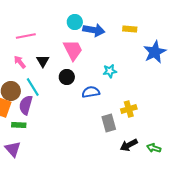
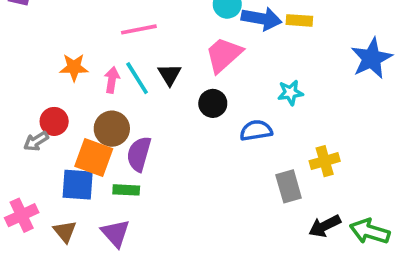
yellow rectangle: (130, 29) -> (299, 20), moved
pink trapezoid: (73, 50) -> (224, 55), turned -105
pink arrow: (20, 62) -> (112, 80), moved, turned 48
cyan line: (33, 87) -> (137, 78), moved
green arrow: (154, 148) -> (370, 231), size x1.5

